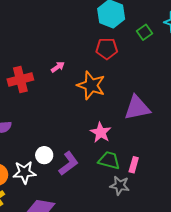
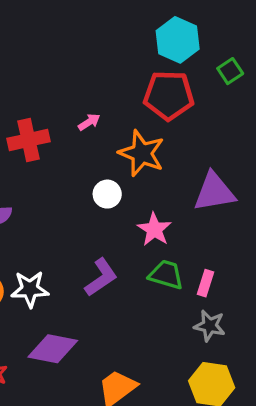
red pentagon: (107, 49) -> (169, 95), size x1.4
white circle: (44, 155) -> (107, 194), moved
gray star: (120, 186) -> (210, 326), moved

